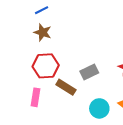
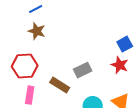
red hexagon: (46, 66) -> (25, 66), moved

